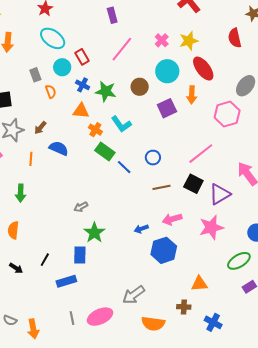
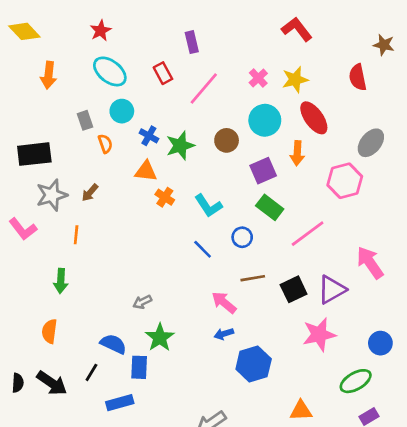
red rectangle: (82, 57) -> (163, 73), moved
green star: (106, 91) -> (180, 146), turned -30
cyan L-shape: (121, 124) -> (208, 206), moved
blue semicircle: (59, 148) -> (113, 344), moved
green rectangle: (105, 151) -> (270, 207), moved
black square: (193, 184) -> (294, 289), moved, turned 36
pink arrow: (172, 219) -> (224, 303), moved, turned 54
black arrow: (16, 268) -> (52, 383), size x1.6

